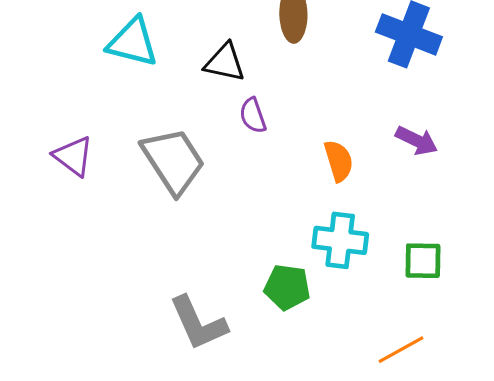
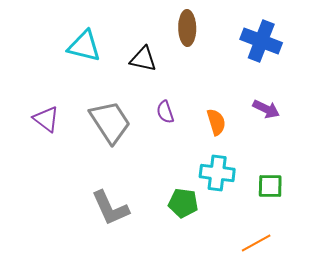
purple semicircle: (253, 116) -> (165, 112), moved
gray L-shape: (198, 323) -> (110, 208), moved

